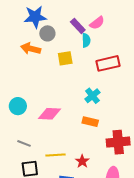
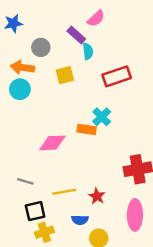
blue star: (35, 17) -> (13, 23), moved, size x0.7
pink semicircle: (97, 23) -> (96, 18), moved
cyan circle: (18, 106) -> (20, 89), moved
orange rectangle: (90, 122) -> (87, 129), moved

